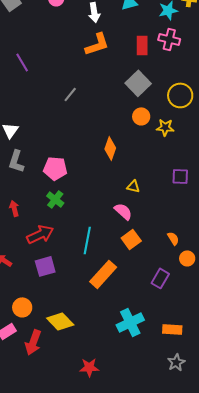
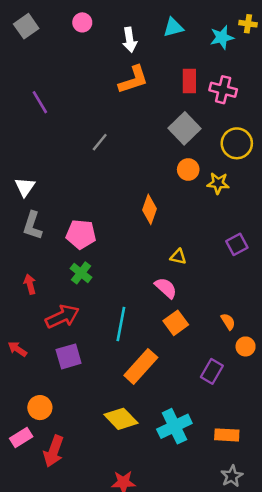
pink cross: (169, 39) -> (223, 90), moved
purple square: (180, 176) -> (237, 244), turned -30
yellow diamond: (60, 321) -> (121, 419), moved

